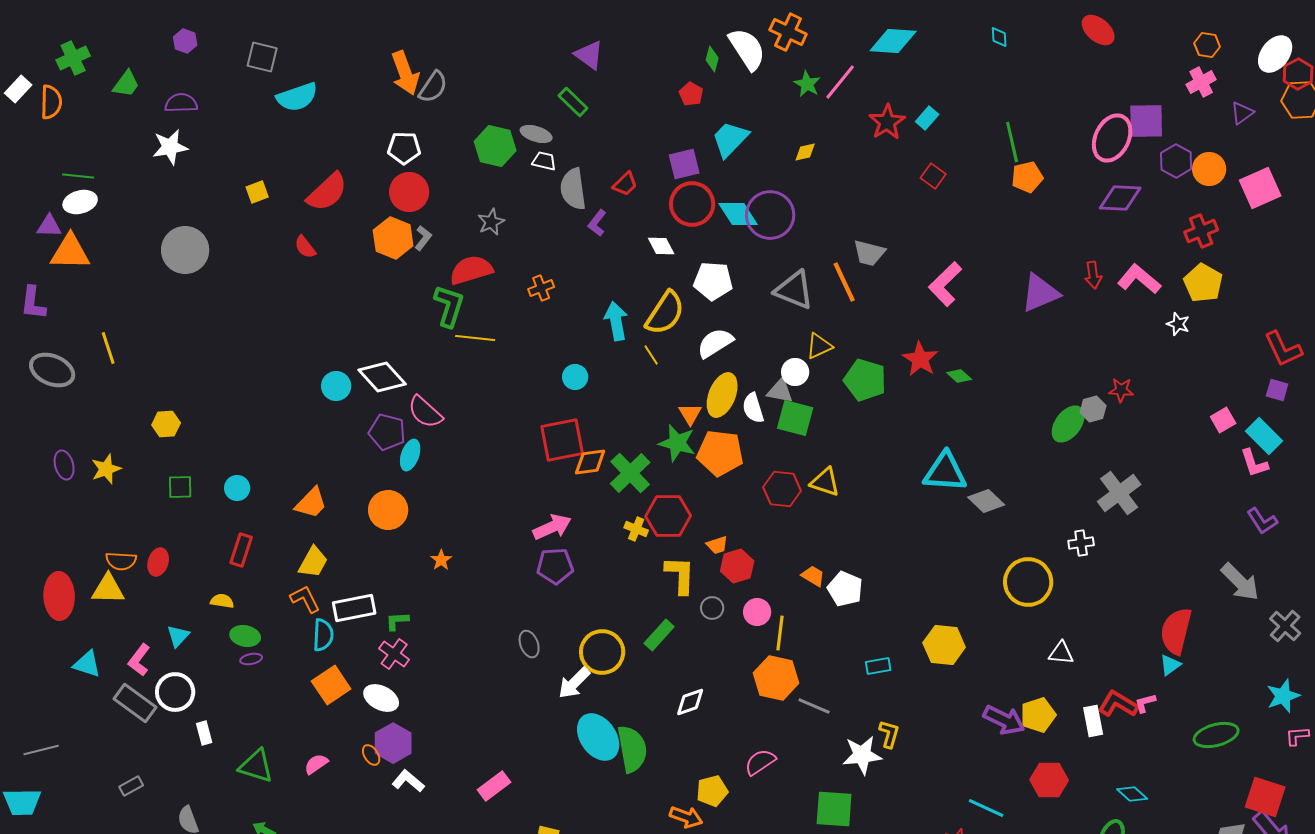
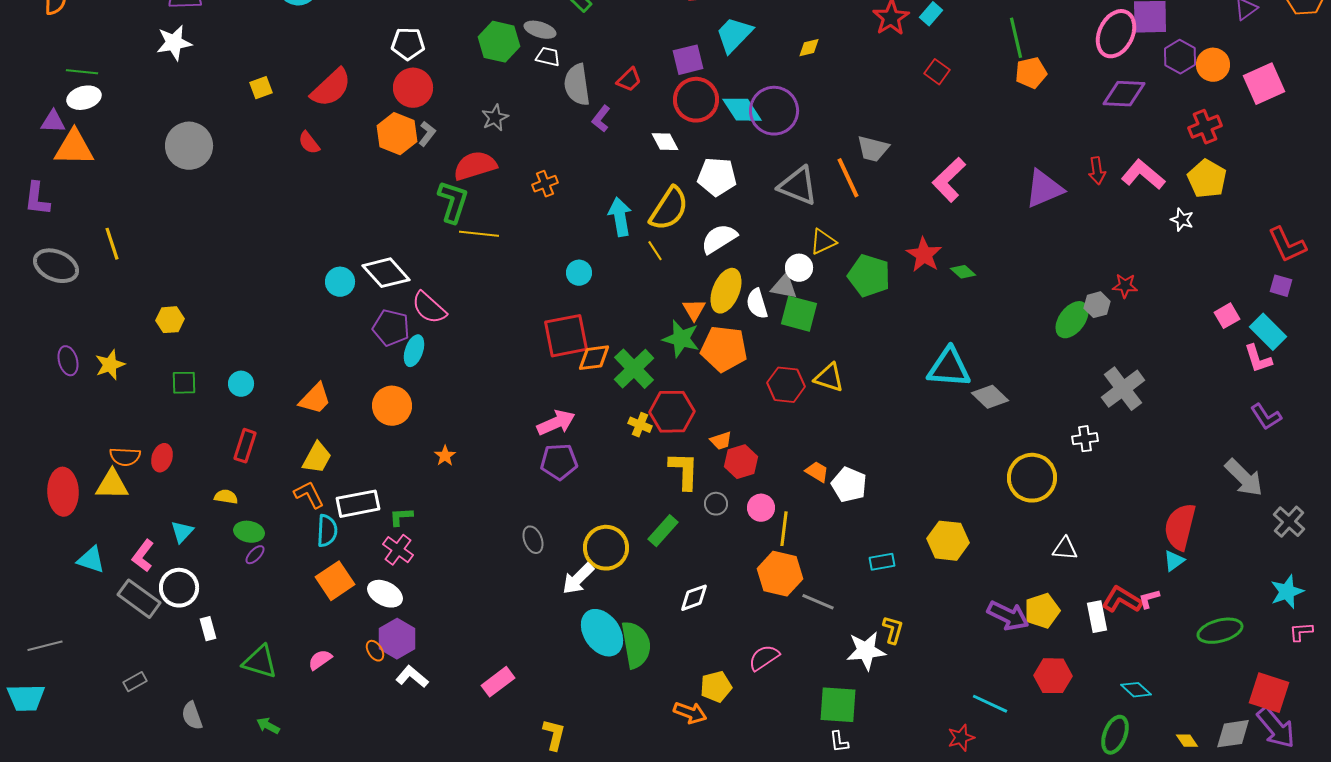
purple ellipse: (251, 659) -> (255, 555), turned -35

